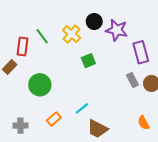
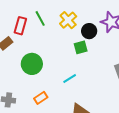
black circle: (94, 21) -> (89, 31), moved
cyan line: (82, 108) -> (70, 78), moved

